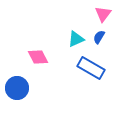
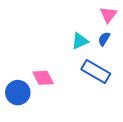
pink diamond: (38, 57) -> (43, 78), moved

